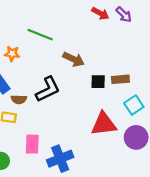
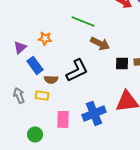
green line: (40, 35) -> (83, 21), moved
blue cross: (60, 159) -> (94, 113), moved

